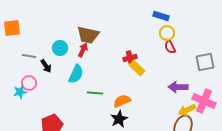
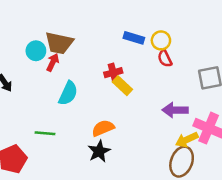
blue rectangle: (161, 16) -> (134, 38), moved
cyan circle: (60, 48) -> (36, 51), moved
cyan semicircle: (76, 74) -> (68, 93), moved
green line: (95, 93) -> (45, 133), moved

